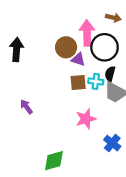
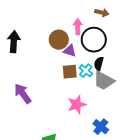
pink arrow: (87, 33) -> (78, 27), size x0.7
cyan cross: (96, 81) -> (86, 71), turned 32
purple arrow: (26, 107) -> (23, 94), size x1.5

